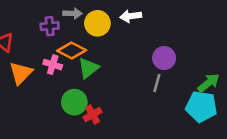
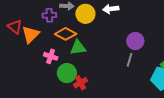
pink cross: (53, 65) -> (51, 56), moved
green triangle: (88, 68) -> (78, 48), turned 30
orange triangle: (21, 73) -> (31, 34), moved

